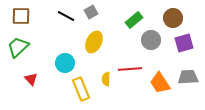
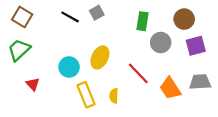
brown square: (21, 16) -> (22, 17), turned 30
green rectangle: (134, 20) -> (143, 21), turned -42
yellow ellipse: (94, 42) -> (100, 57), moved
red line: (130, 69) -> (138, 73), turned 50
yellow semicircle: (106, 79) -> (114, 96), moved

